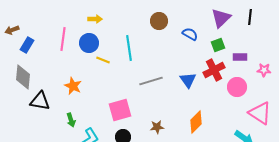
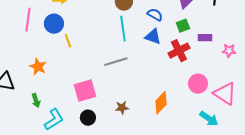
cyan line: (129, 48) -> (123, 29), moved
yellow line: (103, 60) -> (68, 41), turned 48
blue triangle: (188, 80) -> (153, 37), moved, turned -36
pink circle: (237, 87) -> (198, 84), moved

